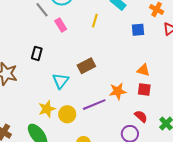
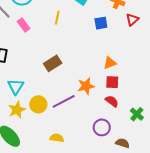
orange triangle: (143, 70) -> (110, 63), turned -32
cyan triangle: (61, 81) -> (16, 87), moved
yellow circle: (67, 114) -> (38, 104), moved
red semicircle: (141, 116) -> (112, 101), moved

